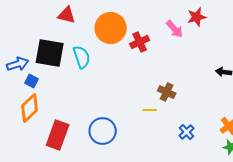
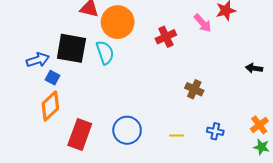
orange circle: (111, 28) -> (118, 22), moved
yellow line: (150, 110) -> (176, 135), moved
blue cross: (187, 132) -> (215, 131), turned -35

